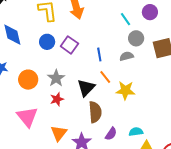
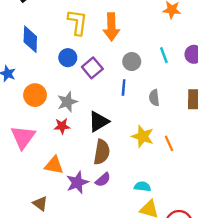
gray circle: (136, 38) -> (132, 62), moved
gray semicircle: (127, 56) -> (154, 98), turned -96
orange line: (105, 77) -> (169, 143), moved
orange triangle: (59, 133) -> (54, 165), turned 48
purple semicircle: (111, 134) -> (103, 180), moved

